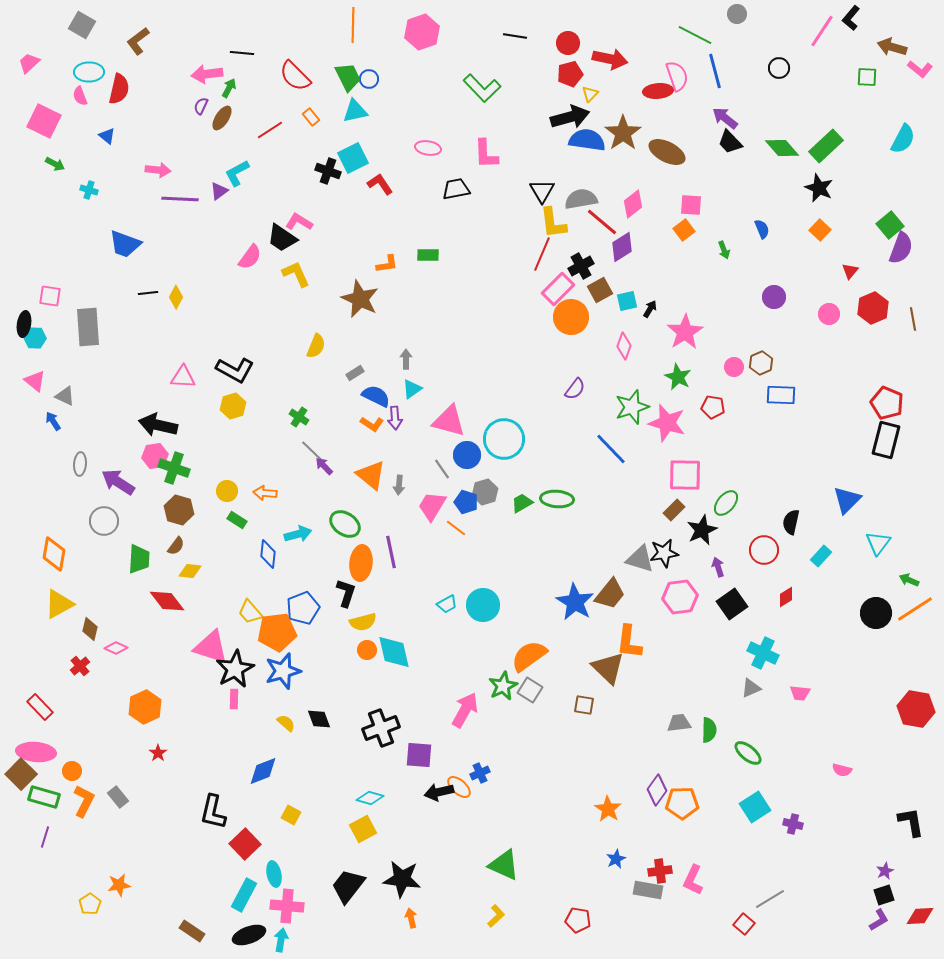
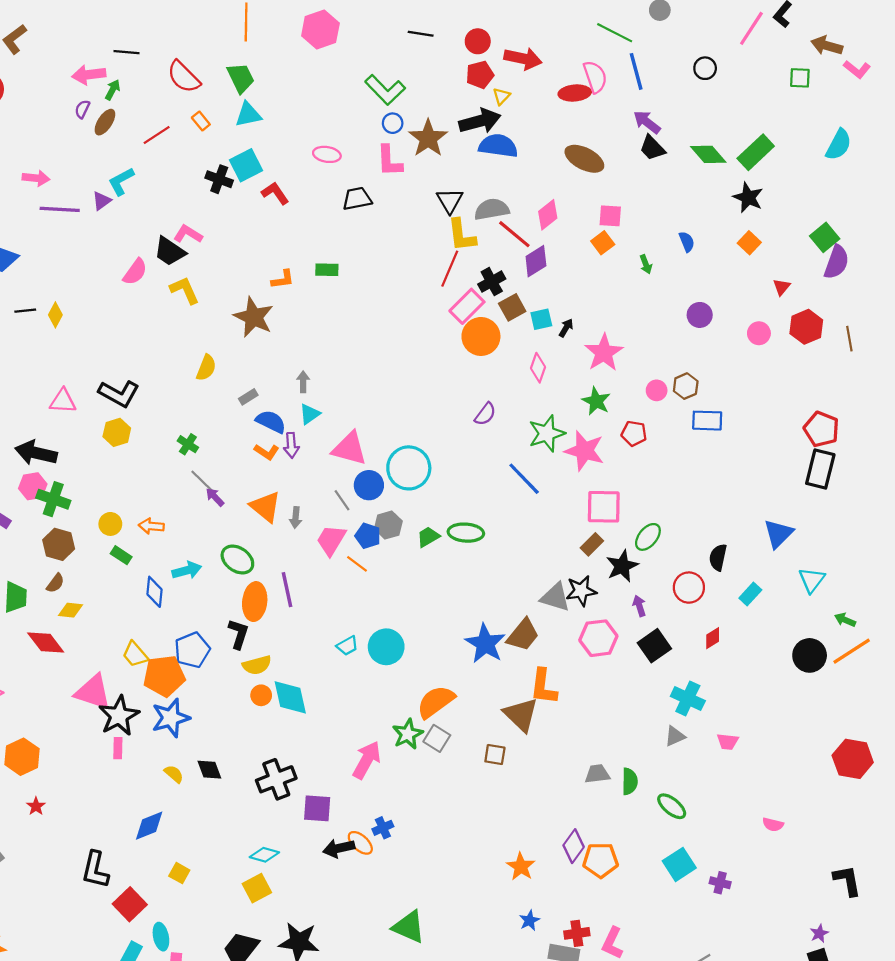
blue circle: (369, 79) -> (393, 123), moved
brown star: (623, 133) -> (428, 138), moved

